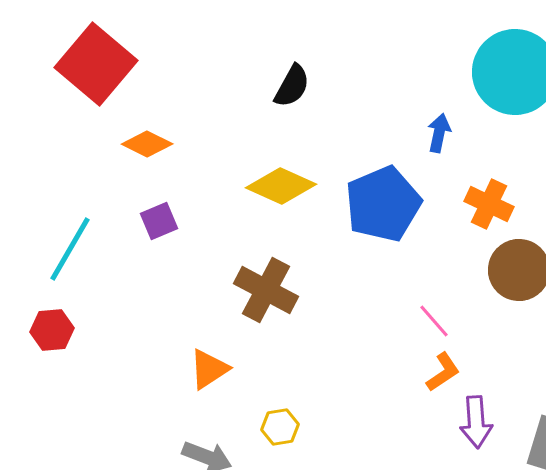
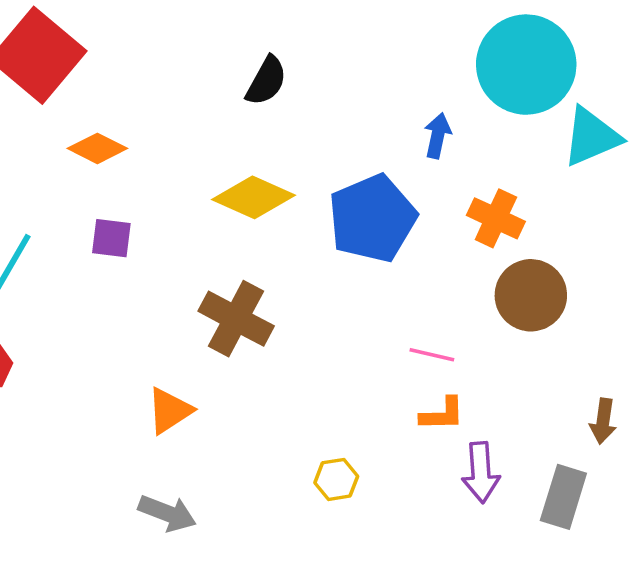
purple square: (159, 221) -> (111, 238), turned 30
pink line: (434, 321) -> (432, 355), turned -36
orange L-shape: (443, 372) -> (442, 414), turned 33
yellow hexagon: (280, 427) -> (336, 479), moved

